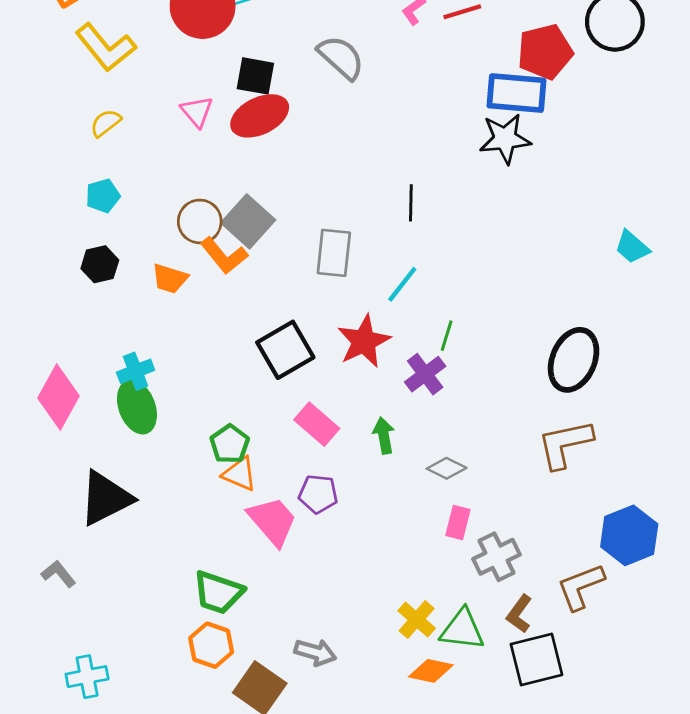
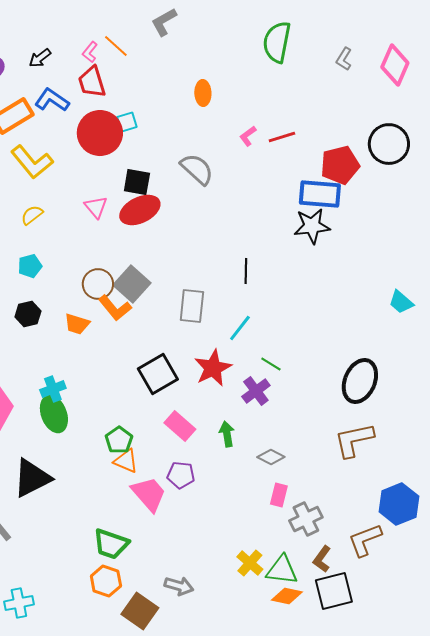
green line: (447, 336) -> (271, 364), turned -75
orange diamond: (431, 671) -> (287, 596), moved

